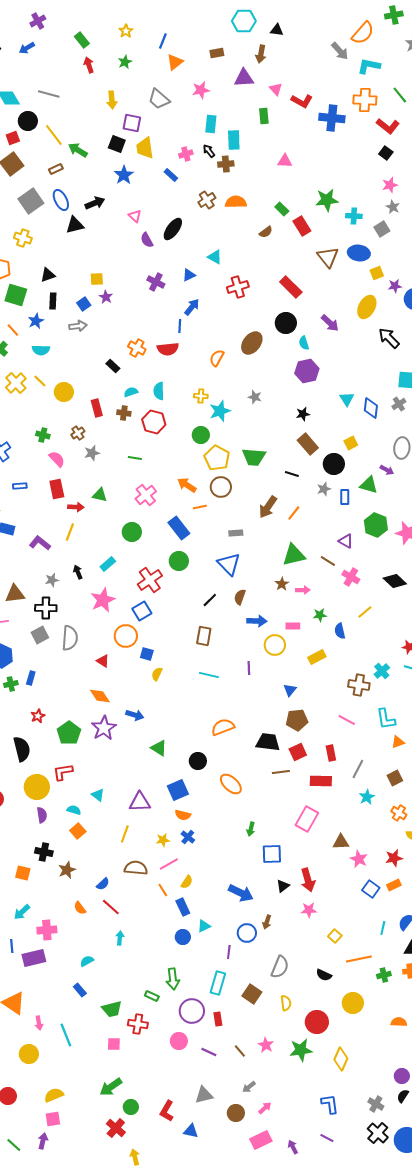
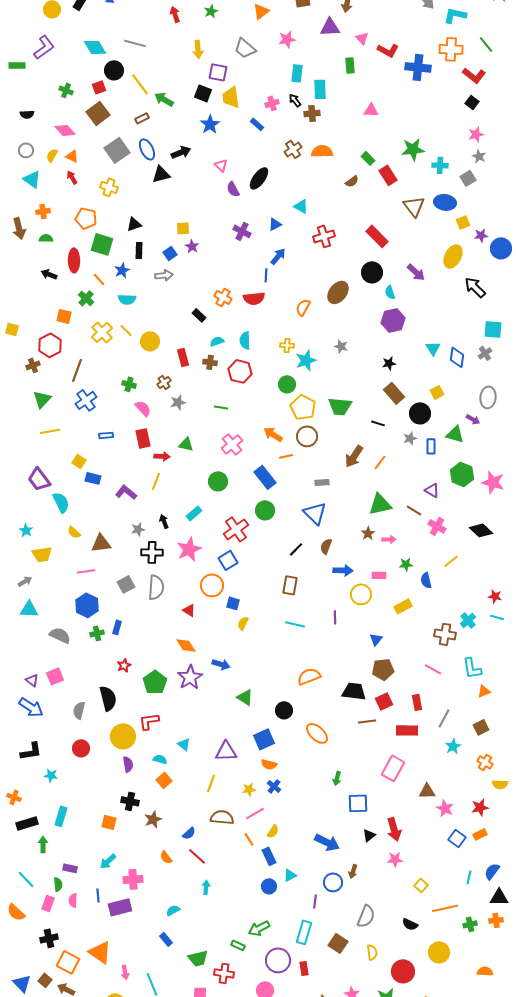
black cross: (46, 608) -> (152, 552), moved
green arrow: (173, 979) -> (259, 928), turned 70

